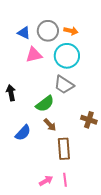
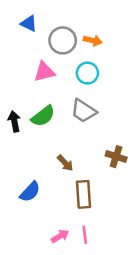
blue triangle: (24, 33) -> (29, 23), moved
cyan circle: (67, 56) -> (87, 73), size x0.7
green semicircle: (45, 104) -> (43, 116), moved
blue semicircle: (23, 133) -> (30, 192), moved

